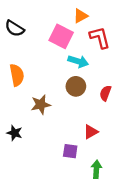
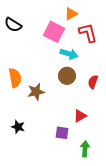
orange semicircle: (17, 75) -> (15, 78), moved
black star: (15, 133) -> (18, 127), moved

